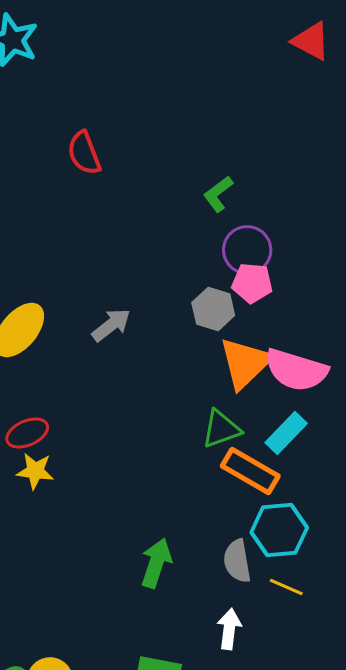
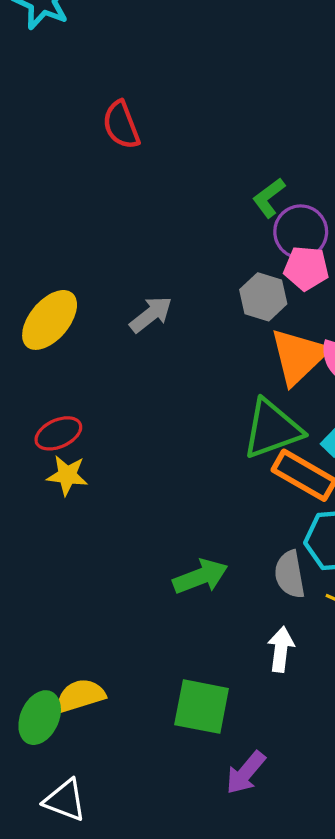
green L-shape: (218, 194) -> (269, 198), moved
green triangle: (221, 429) -> (272, 429), size x1.4
green arrow: (156, 563) -> (200, 577), turned 51

